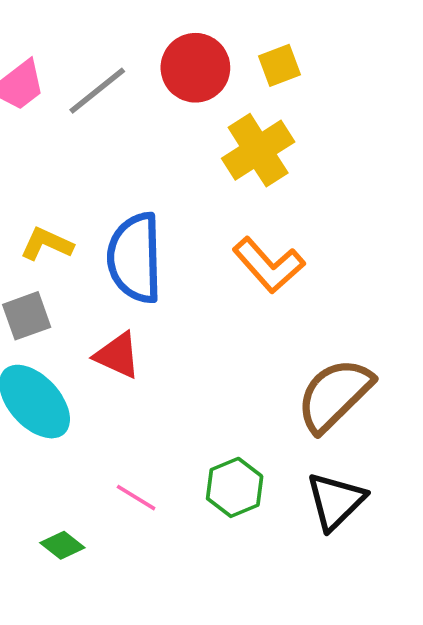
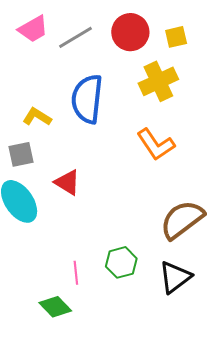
blue semicircle: (135, 258) -> (87, 99), moved
pink line: (136, 498) -> (76, 273), moved, turned 45
green diamond: (62, 545) -> (55, 307), moved, size x1.4

